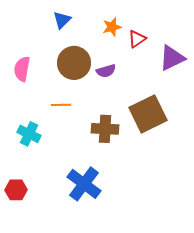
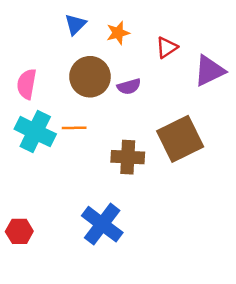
orange star: (112, 27) -> (118, 33), moved
cyan cross: (29, 134) -> (35, 132), moved, size x1.4

